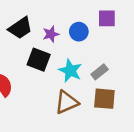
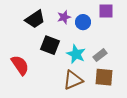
purple star: (51, 34) -> (64, 17), moved

